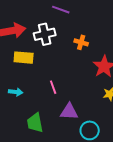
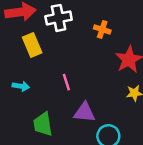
yellow rectangle: (24, 58) -> (32, 45), turned 60

